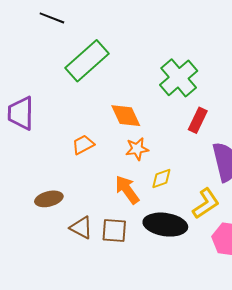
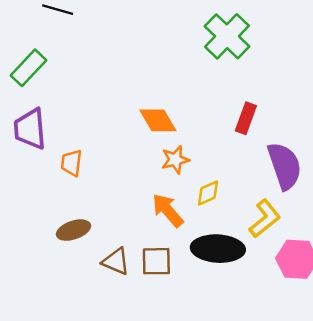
green rectangle: (87, 61) -> (28, 68), moved, size x0.7
green cross: (179, 78) -> (227, 36), moved
orange trapezoid: (83, 145) -> (71, 163), moved, turned -50

